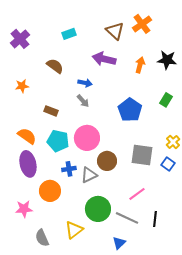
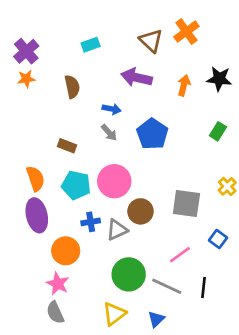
brown semicircle: (55, 66) -> (72, 87), turned 42
orange star: (22, 86) -> (26, 79), moved
blue pentagon: (130, 110) -> (152, 134), moved
orange semicircle: (27, 136) -> (35, 179), turned 36
blue square: (168, 164) -> (218, 239), moved
pink star: (24, 209) -> (58, 284), moved, turned 30
yellow triangle: (74, 230) -> (114, 314), moved

